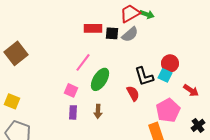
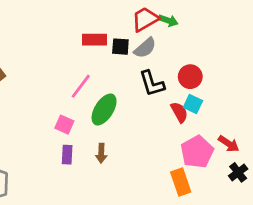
red circle: (170, 63) -> (190, 77), moved
black L-shape: (144, 76) -> (152, 83), moved
red arrow: (191, 90) -> (229, 144), moved
red semicircle: (133, 93) -> (179, 112), moved

